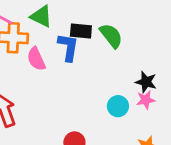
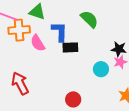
black rectangle: (81, 31) -> (70, 47), moved

